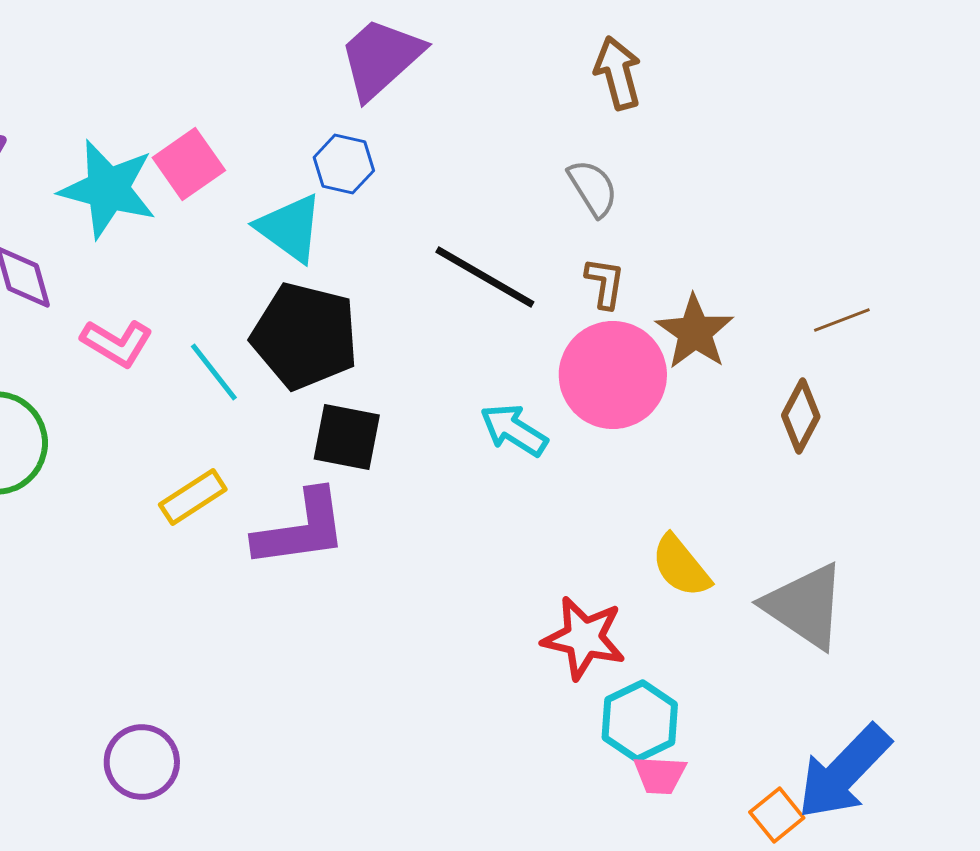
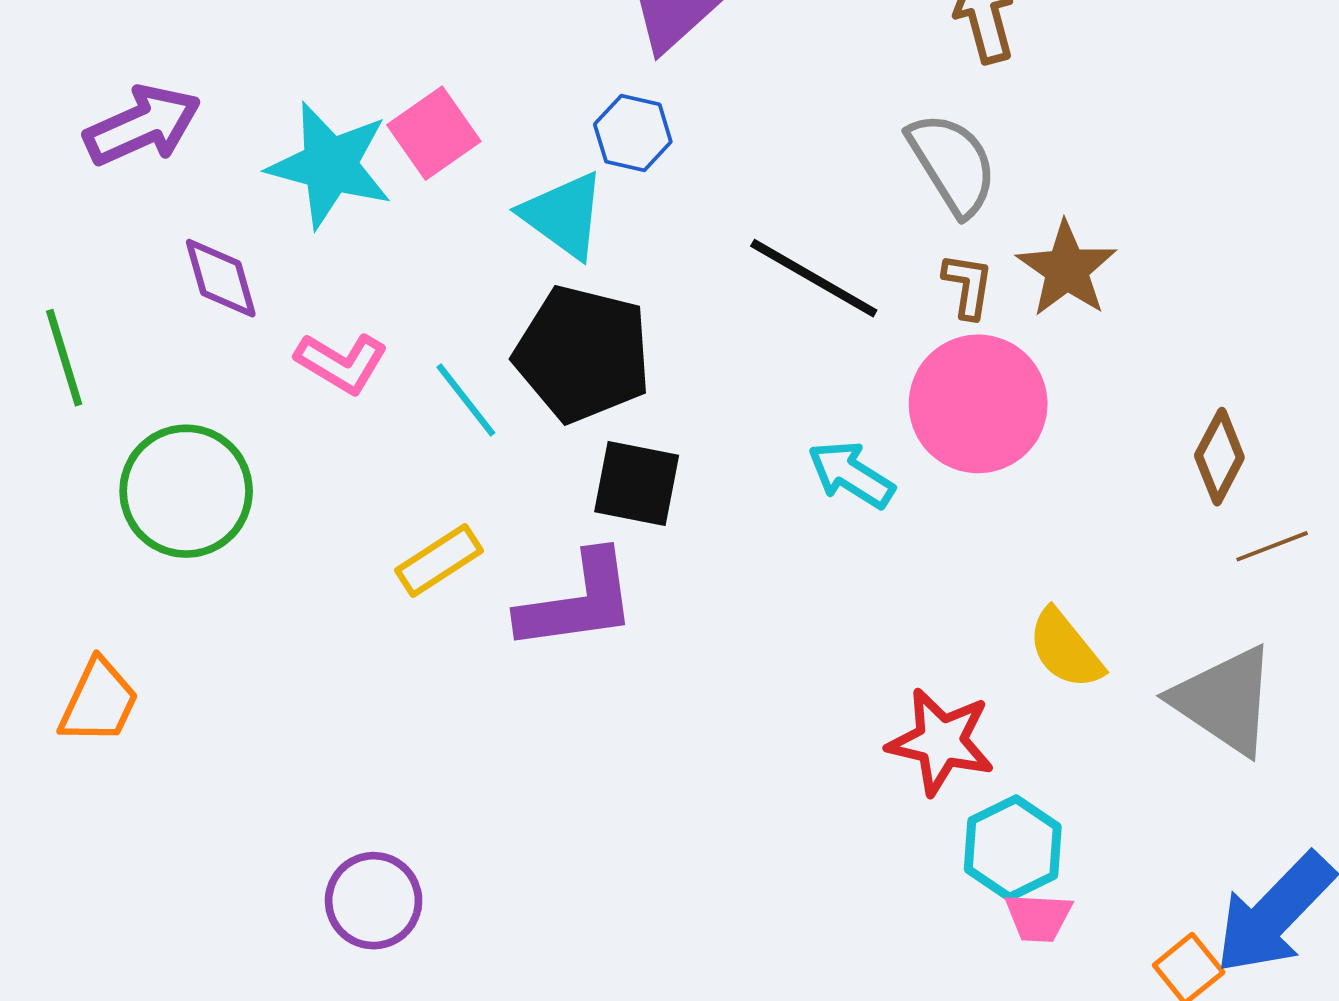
gray semicircle: (593, 188) -> (952, 164), size x1.4
brown line: (842, 320) -> (1272, 546), moved
brown star: (695, 332) -> (1067, 269), moved

